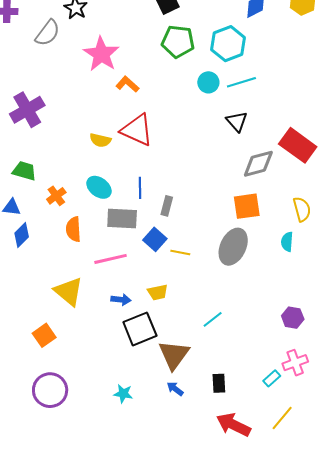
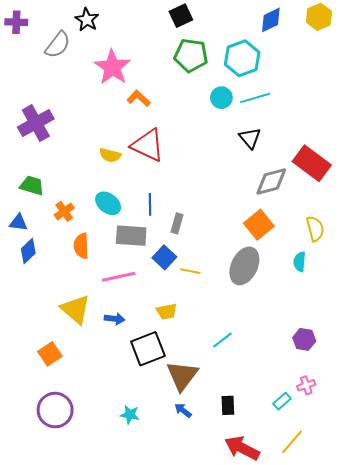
orange square: (247, 206) -> (259, 225), turned -32
blue arrow: (121, 300) -> (115, 319), moved
pink cross: (295, 363) -> (306, 385), size x0.7

